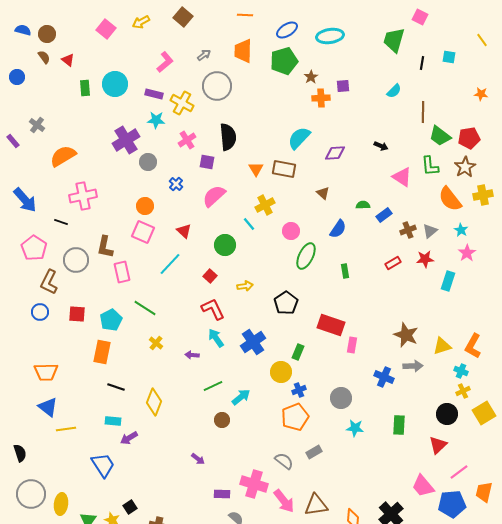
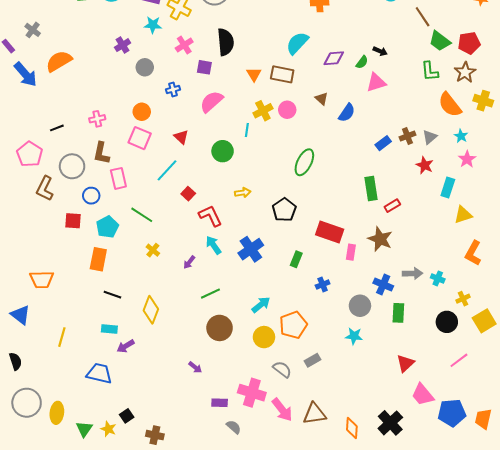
brown line: (423, 112) -> (423, 17), turned -35
purple cross: (126, 140) -> (123, 45), size x0.6
pink triangle: (402, 177) -> (376, 82), moved, turned -50
blue cross: (176, 184) -> (173, 90), turned 32
yellow cross: (483, 195) -> (483, 101), turned 30
pink cross: (83, 196) -> (97, 119), moved, size x0.6
blue arrow: (25, 200) -> (26, 74), moved
green semicircle: (363, 205) -> (362, 62), moved, turned 128
blue rectangle: (384, 215) -> (383, 143), moved
black line: (61, 222) -> (57, 128), turned -40
cyan line: (249, 224) -> (247, 130), turned 48
blue semicircle: (338, 229) -> (347, 113), moved
pink circle: (291, 231) -> (287, 110), moved
red star: (425, 259) -> (425, 165), turned 30
red rectangle: (393, 263) -> (392, 206), moved
green rectangle: (345, 271) -> (371, 189), moved, size x1.6
red square: (210, 276) -> (188, 194), moved
blue circle: (40, 312) -> (91, 196), moved
brown star: (406, 335) -> (380, 239), moved
yellow triangle: (442, 346) -> (463, 215), moved
purple arrow: (192, 355) -> (189, 262), turned -56
cyan cross: (461, 371) -> (438, 278), moved
yellow circle: (281, 372) -> (264, 337), moved
blue cross: (299, 390) -> (323, 285), moved
cyan arrow: (241, 397) -> (261, 305), moved
gray circle: (341, 398) -> (360, 306), moved
blue triangle: (48, 407) -> (20, 315), moved
brown circle: (222, 420) -> (220, 328), size x1.6
green rectangle: (399, 425) -> (398, 313), moved
yellow line: (66, 429) -> (62, 337), turned -66
red triangle: (438, 445) -> (405, 363), moved
blue trapezoid: (103, 465) -> (99, 373), turned -44
pink line: (459, 472) -> (459, 360), moved
orange trapezoid: (484, 492) -> (483, 419), moved

